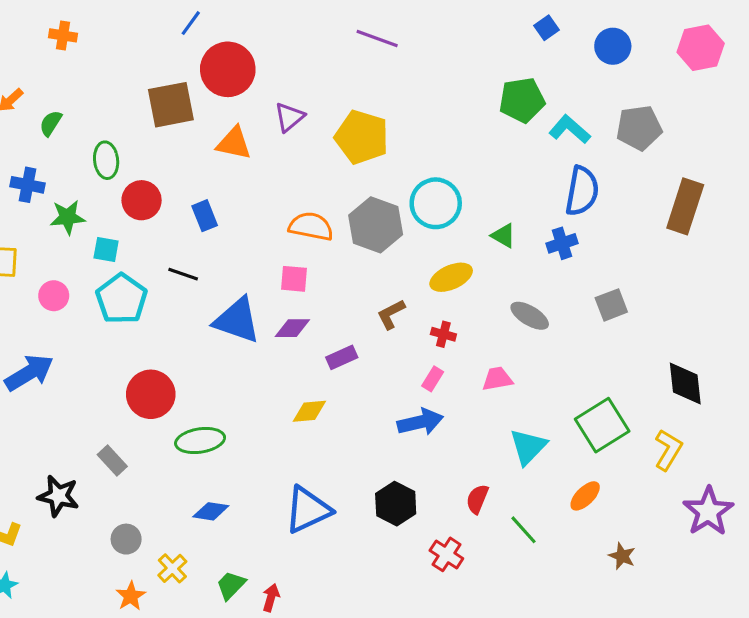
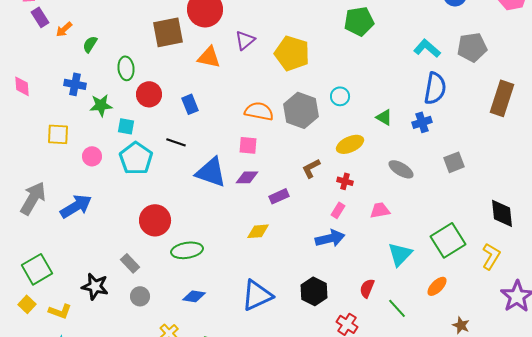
green pentagon: (522, 100) -> (359, 21), moved
cyan circle: (436, 203) -> (340, 96), size x0.6
gray circle: (126, 539) -> (140, 296), moved

